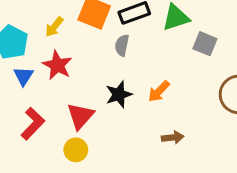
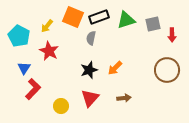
gray square: (205, 44) -> (153, 24), moved, turned -35
blue triangle: (23, 76) -> (24, 68), moved
red triangle: (80, 116) -> (90, 98), moved

